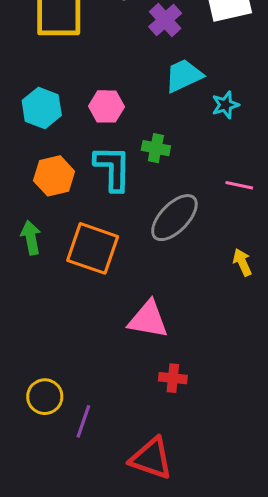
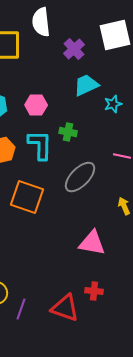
pink triangle: (148, 319) -> (92, 243), moved
red cross: (173, 378) -> (94, 291), moved
red triangle: (151, 458) -> (65, 308), moved

